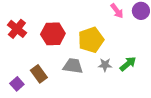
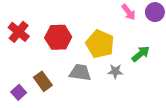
yellow pentagon: (91, 40) -> (100, 44), turned -30
green arrow: (128, 64) -> (141, 54), moved

